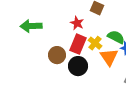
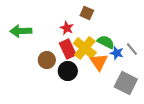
yellow cross: (95, 43) -> (85, 48), size x1.6
red rectangle: (78, 44) -> (68, 49), turned -48

